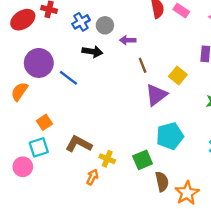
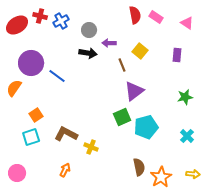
blue cross: (81, 22) -> (61, 21), moved
black arrow: (92, 52) -> (88, 53), moved
yellow square: (178, 76) -> (140, 51), moved
green square: (143, 160) -> (122, 117), moved
pink circle: (23, 167) -> (17, 173), moved
orange arrow: (92, 177) -> (65, 170), moved

